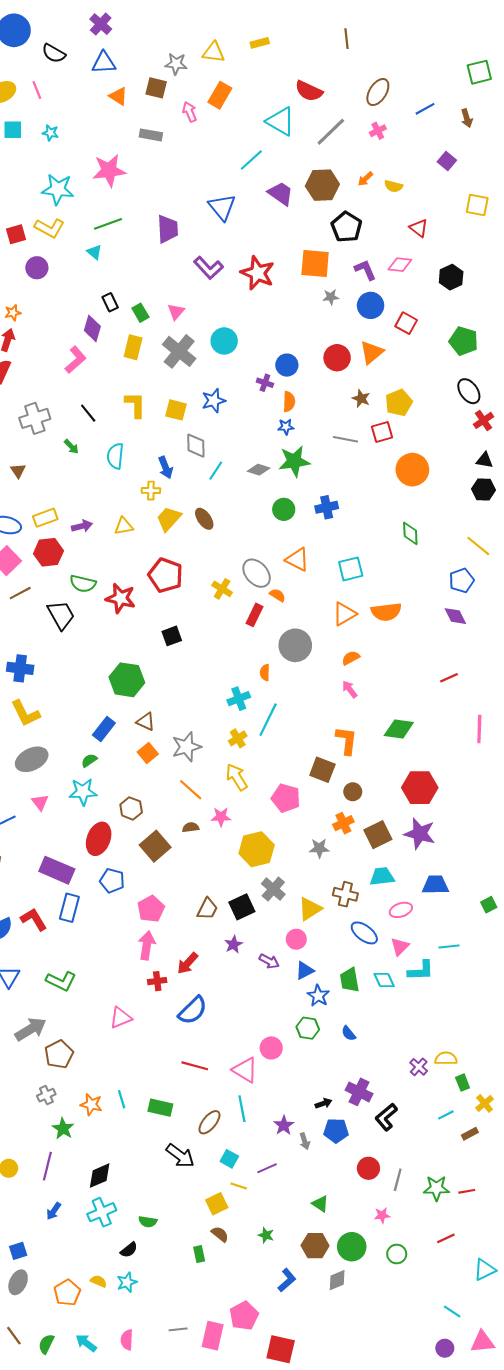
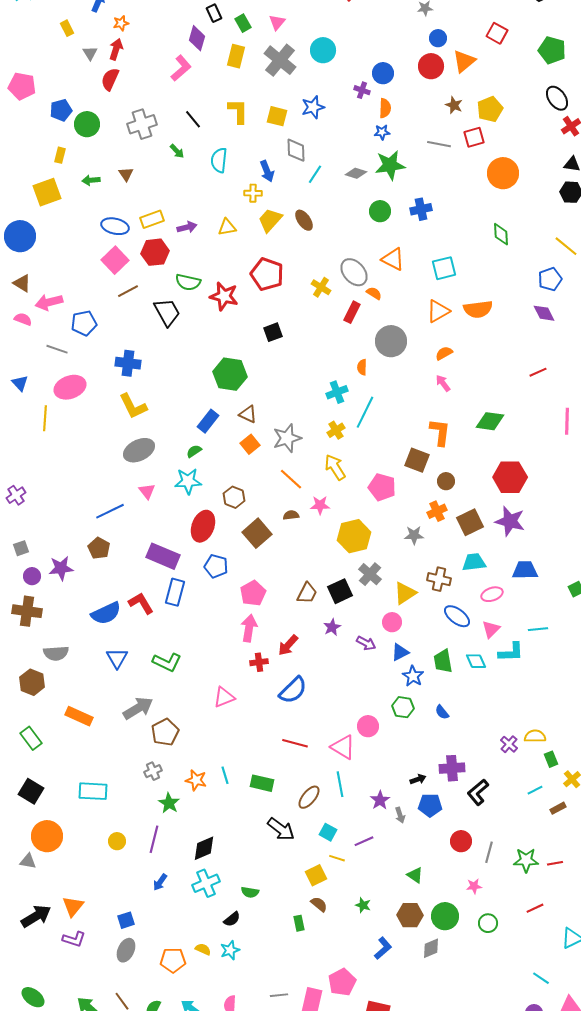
blue circle: (371, 305) -> (438, 38), moved, size x0.7
purple cross: (359, 1092) -> (452, 768), turned -30
orange pentagon: (67, 1293) -> (173, 960), turned 30

